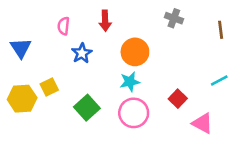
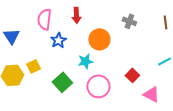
gray cross: (174, 18) -> (129, 21), moved
pink semicircle: (64, 26) -> (44, 19), size x1.5
cyan star: (130, 82) -> (85, 61), moved

